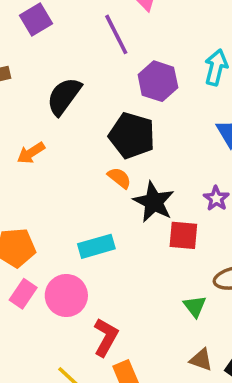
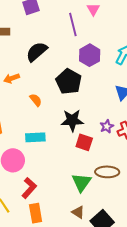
orange semicircle: (119, 178) -> (36, 100), moved
black star: (154, 202) -> (72, 120), turned 30
green triangle: (195, 306) -> (81, 182), size x1.5

